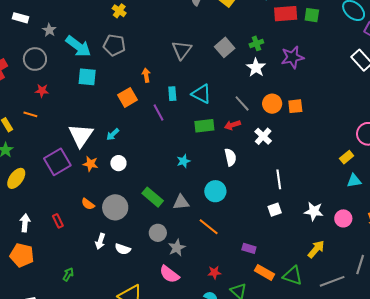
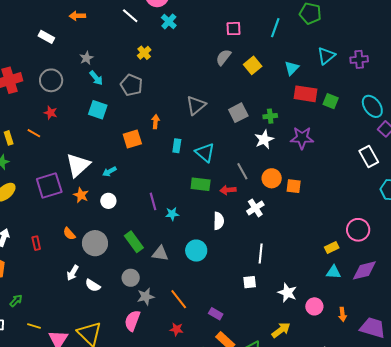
gray star: (49, 30) -> (86, 58), moved
cyan arrow: (78, 46) -> (96, 78), size x0.6
purple line: (158, 113) -> (153, 201), moved
orange line: (209, 227) -> (179, 299), moved
green arrow: (68, 274) -> (16, 301), moved
pink semicircle: (169, 274) -> (132, 321), turned 60

